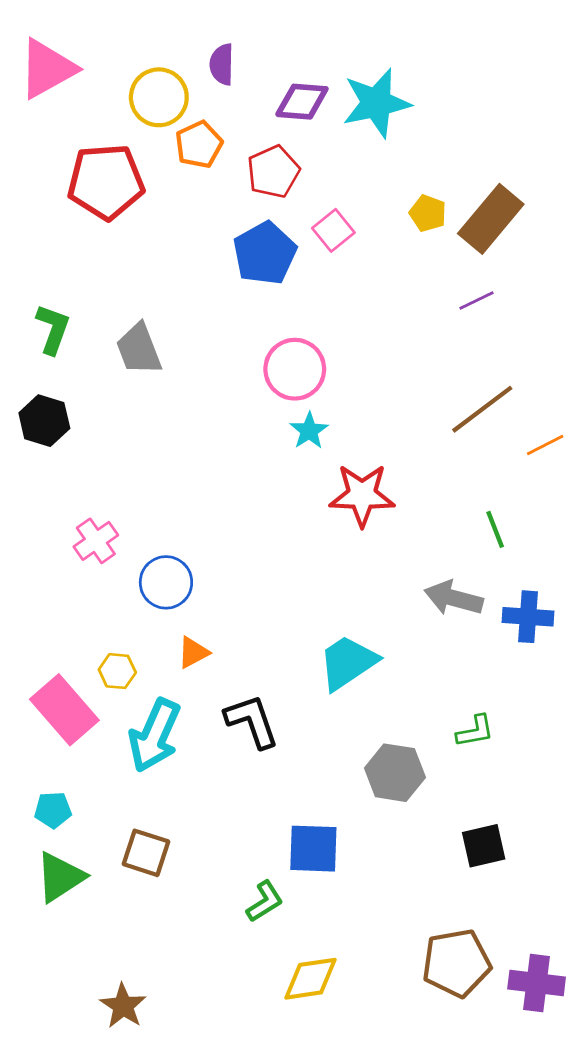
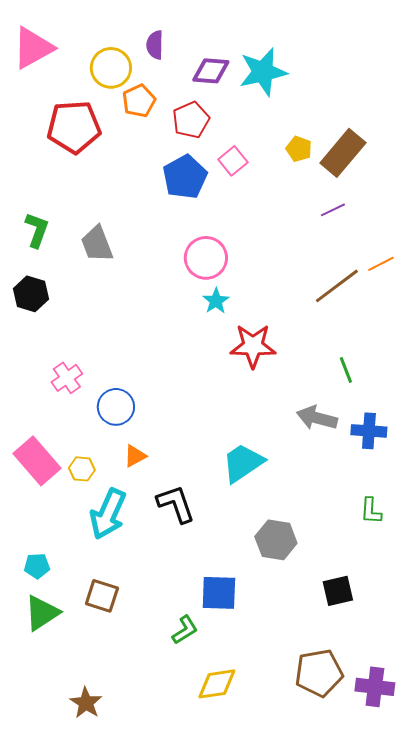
orange line: (545, 445) -> (381, 264), moved
pink rectangle: (64, 710) -> (37, 461), moved
green L-shape: (475, 731) -> (371, 511), moved, turned 104

